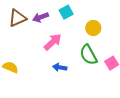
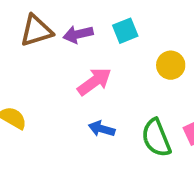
green semicircle: (88, 55) -> (156, 138), moved

